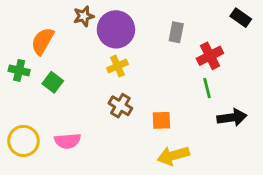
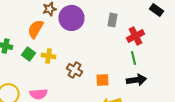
orange semicircle: (43, 41) -> (36, 29), moved
yellow cross: (117, 66) -> (48, 56), moved, turned 32
black arrow: (232, 117) -> (136, 80), moved

